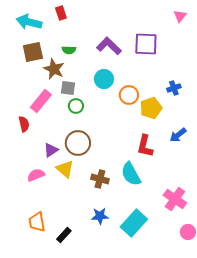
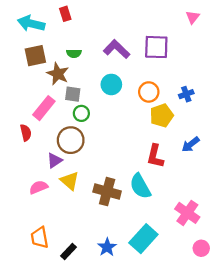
orange circle: (129, 95) -> (149, 92), moved
brown circle: (78, 143) -> (71, 140), moved
brown cross: (100, 179) -> (107, 192), size x1.4
blue star: (100, 216) -> (107, 247), moved, turned -30

